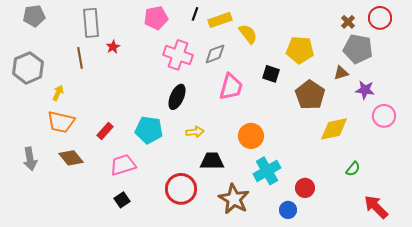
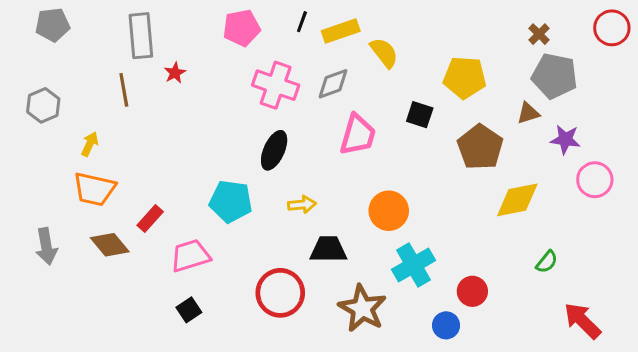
red circle: (380, 18) -> (612, 28), moved
gray hexagon: (28, 68) -> (43, 105), size x0.7
red rectangle: (105, 131) -> (150, 218), moved

